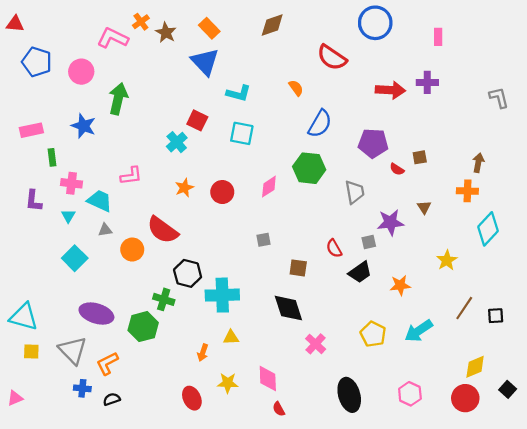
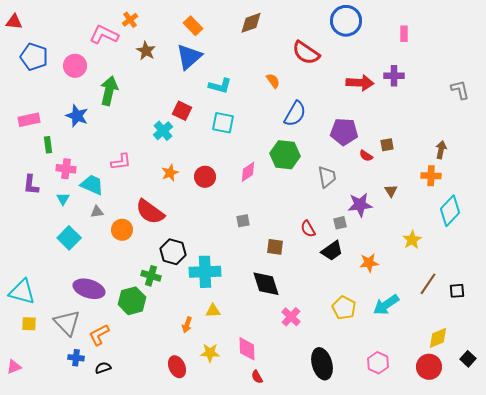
brown star: (166, 33) -> (146, 51), moved
blue triangle: (205, 62) -> (189, 57), turned 32

